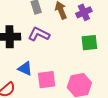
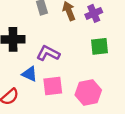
purple L-shape: (39, 34) -> (48, 53), moved

